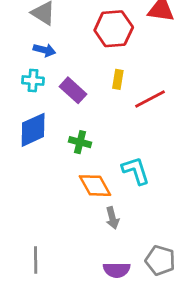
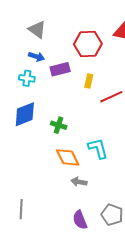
purple rectangle: (73, 90) -> (60, 69), moved, turned -60
gray arrow: (112, 218) -> (79, 182), turned 112
purple semicircle: (117, 270) -> (80, 220), turned 66

